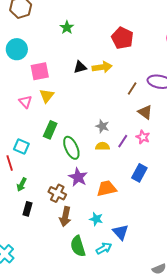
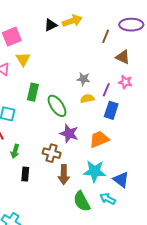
blue rectangle: (139, 173) -> (111, 110), moved
cyan star: (96, 219) -> (95, 171), size x1.6
cyan arrow: (104, 248) -> (108, 199), turned -112

